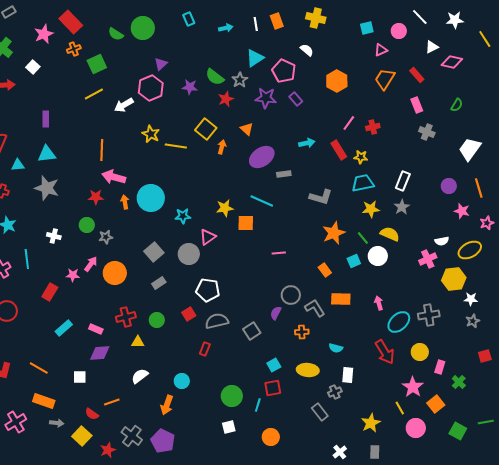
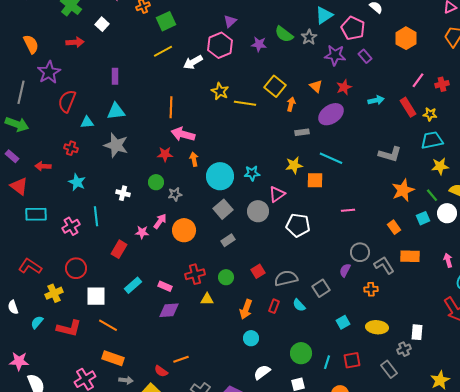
red star: (226, 99) -> (344, 87), moved
gray rectangle: (284, 174) -> (302, 132), moved
cyan circle: (151, 198) -> (220, 176), moved
white pentagon: (208, 290) -> (298, 225), moved
cyan semicircle: (336, 348) -> (299, 305), moved, turned 32
white semicircle: (140, 376) -> (262, 372), moved
white square: (80, 377) -> (96, 296), moved, size x1.5
red square: (273, 388) -> (352, 360), moved
orange arrow: (167, 405) -> (246, 309), moved

